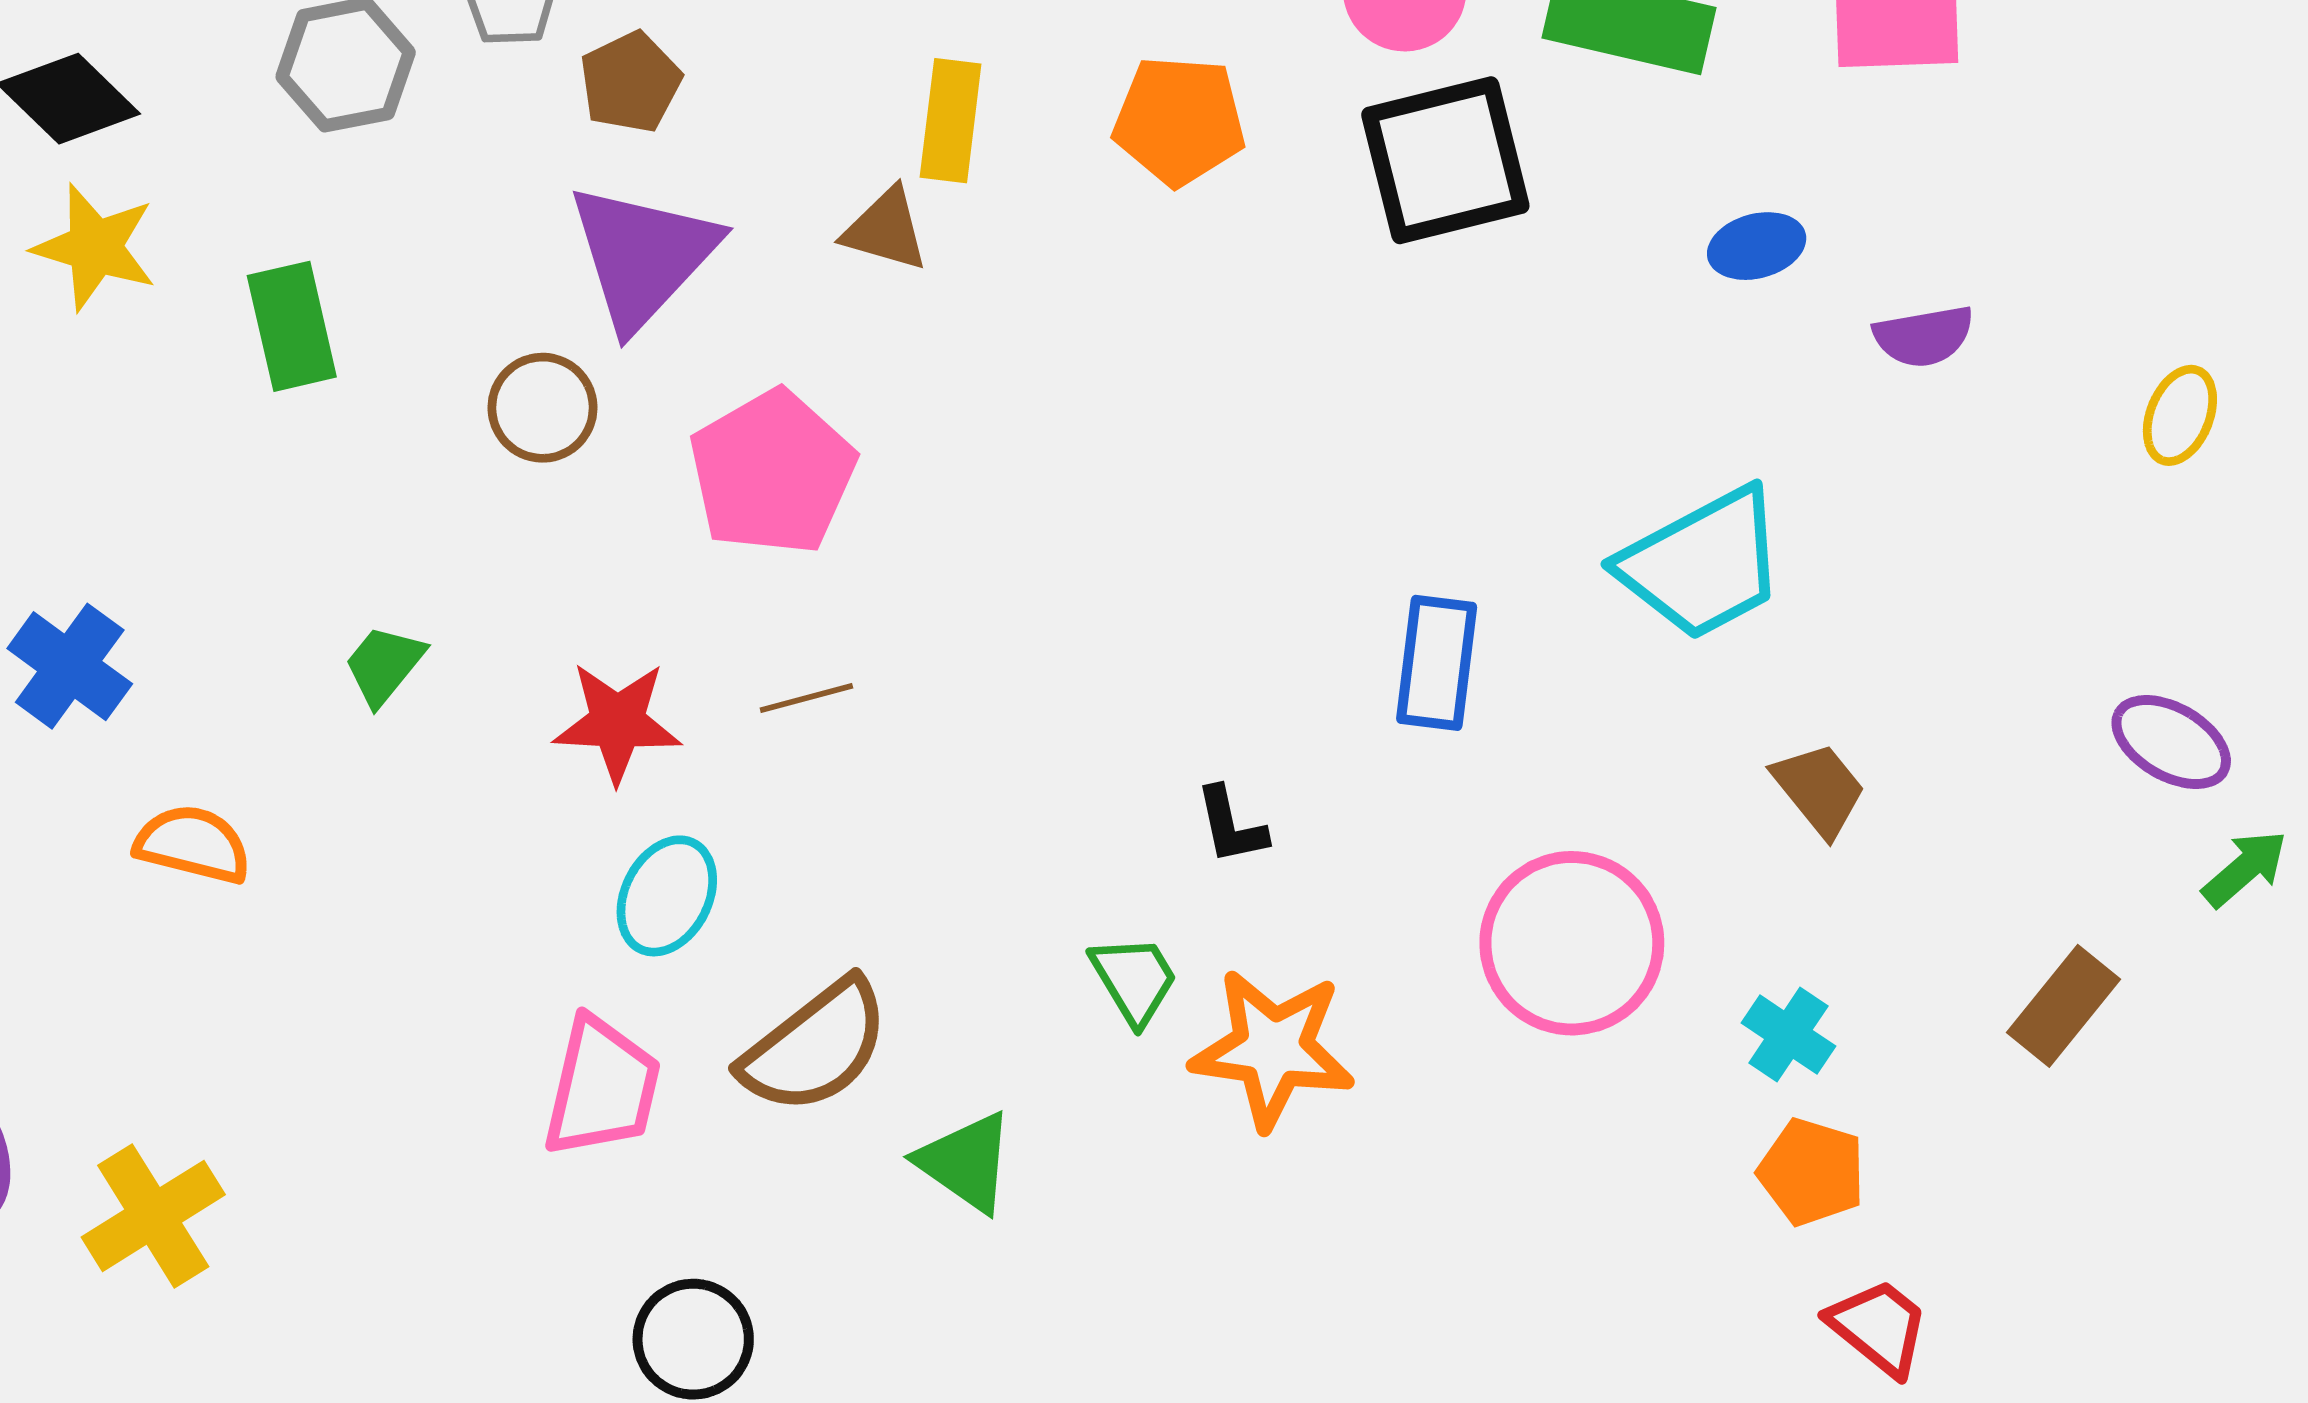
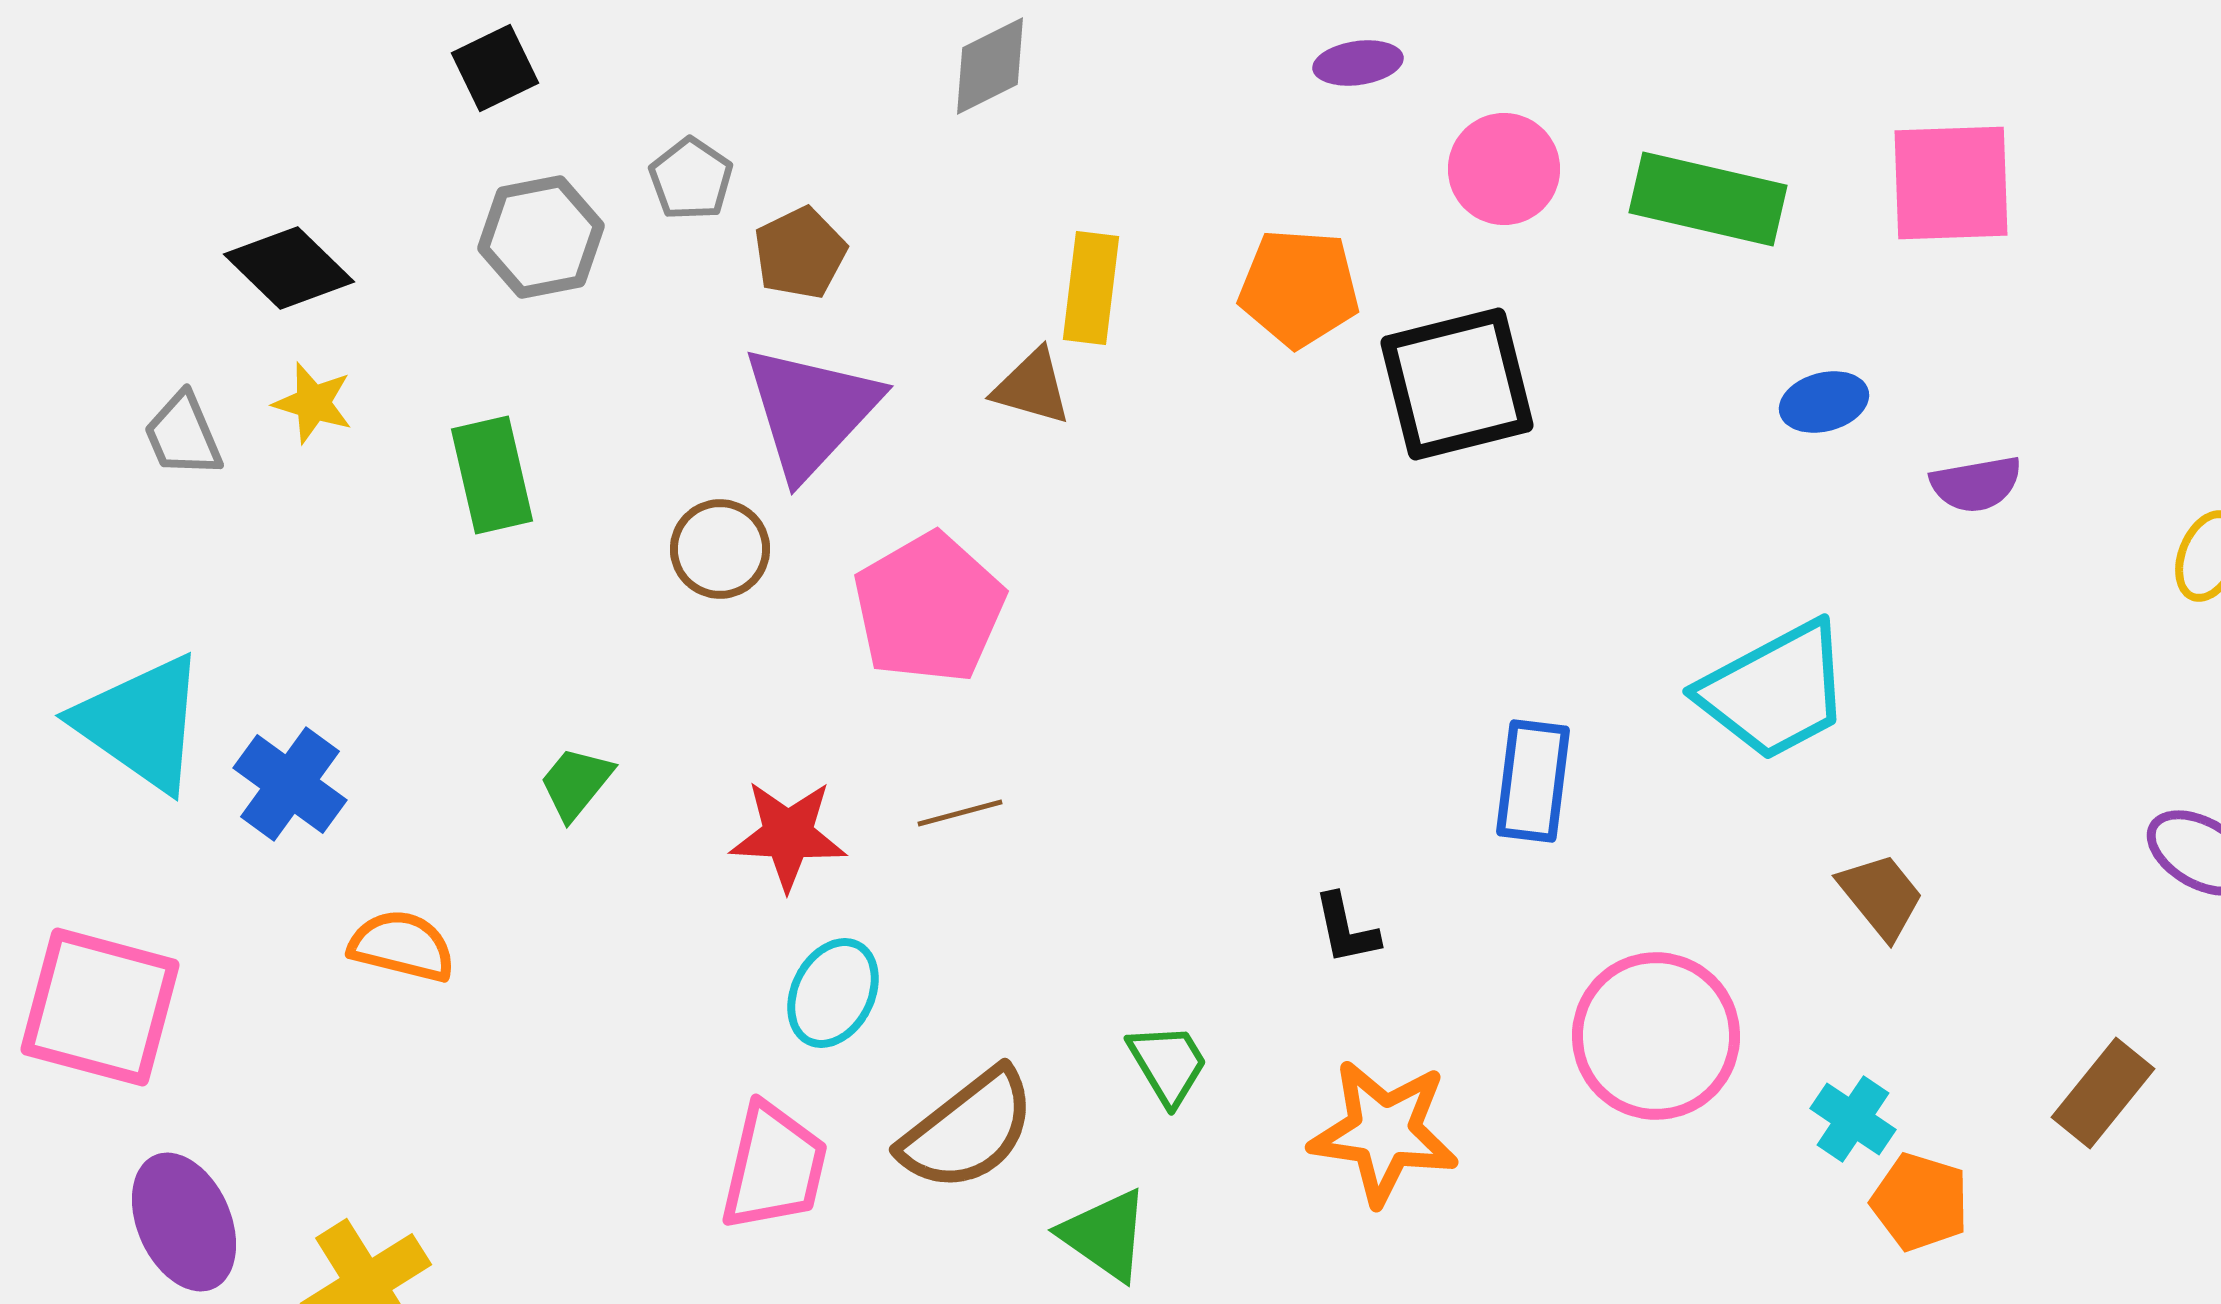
black square: (1445, 160) -> (1457, 384), moved
yellow star: (95, 247) -> (313, 403), size x0.7
green trapezoid: (1134, 980) -> (1168, 1064), moved
orange pentagon: (1812, 1172) -> (1920, 1202), moved

